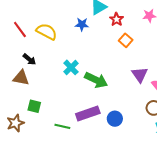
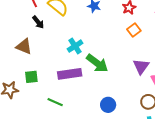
black arrow: (29, 59) -> (38, 22), moved
green square: (34, 106) -> (31, 77), turned -32
purple rectangle: (88, 114) -> (70, 74), moved

